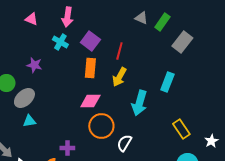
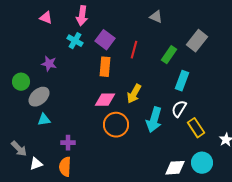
green rectangle: (162, 22) -> (169, 55), moved
yellow arrow: (119, 77) -> (134, 94), moved
cyan arrow: (139, 103) -> (154, 120), moved
white semicircle: (124, 143) -> (179, 109), moved
purple cross: (67, 148) -> (68, 143), moved

